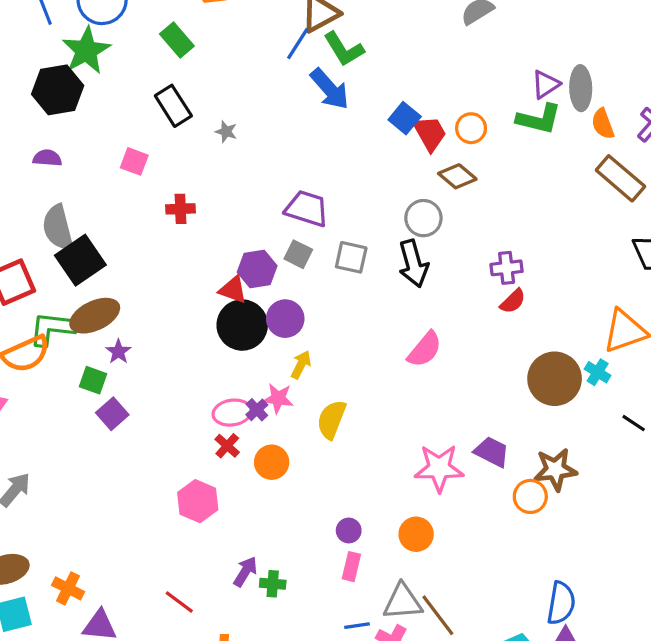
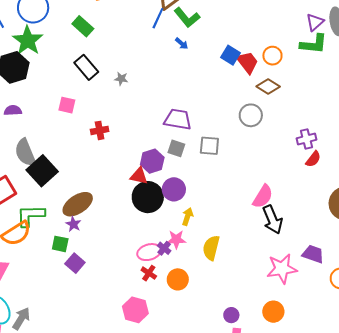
blue arrow: (330, 89) -> (182, 43), size x0.5
black arrow: (413, 264) -> (272, 220), moved
brown ellipse: (95, 316) -> (78, 204), moved

